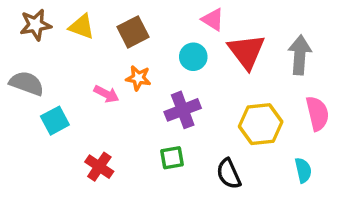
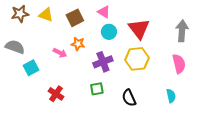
pink triangle: (213, 20) -> (104, 12), moved
gray arrow: (300, 55) -> (182, 31), moved
yellow hexagon: (261, 124) -> (137, 59), moved

